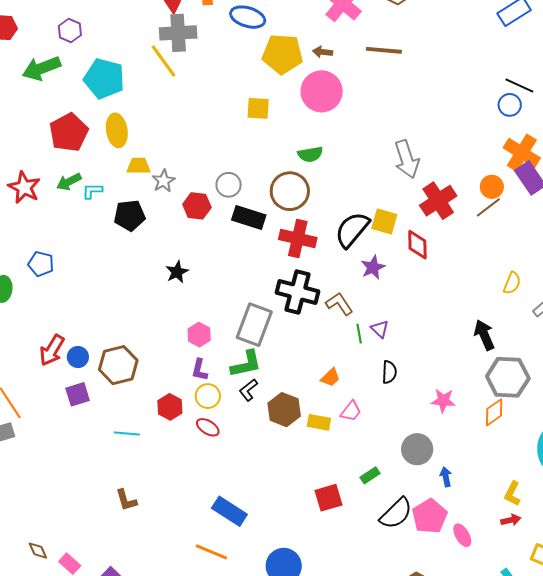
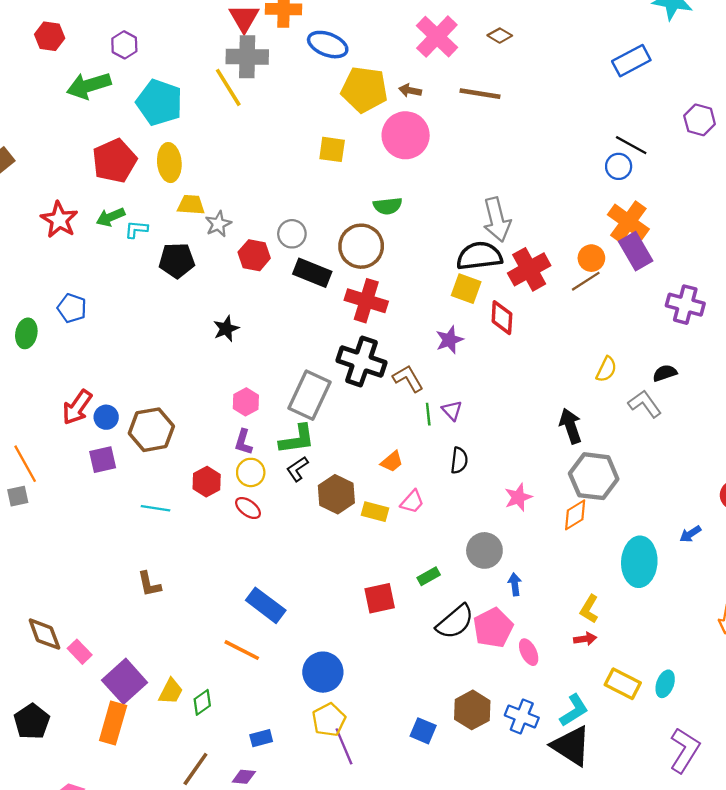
black semicircle: (352, 230) -> (479, 256), moved, turned 39
pink star: (443, 401) -> (518, 497), turned -30
brown diamond: (38, 551) -> (44, 634), size x1.6

